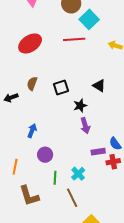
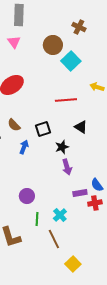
red line: (74, 39) -> (66, 100), moved
brown semicircle: (32, 84) -> (14, 125), turned -64
blue arrow: (32, 131) -> (24, 147), moved

